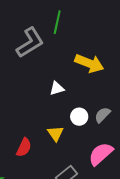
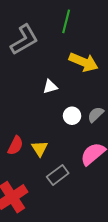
green line: (57, 22) -> (66, 21), moved
yellow triangle: (55, 133) -> (40, 148), moved

